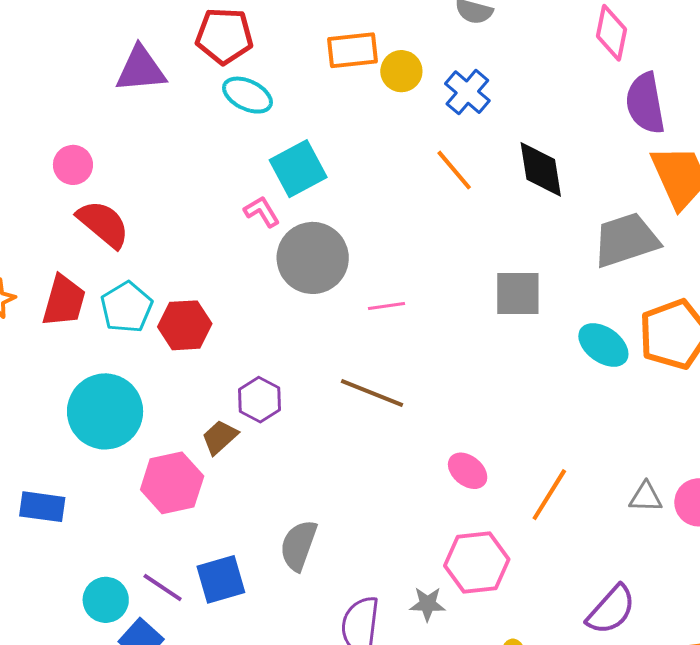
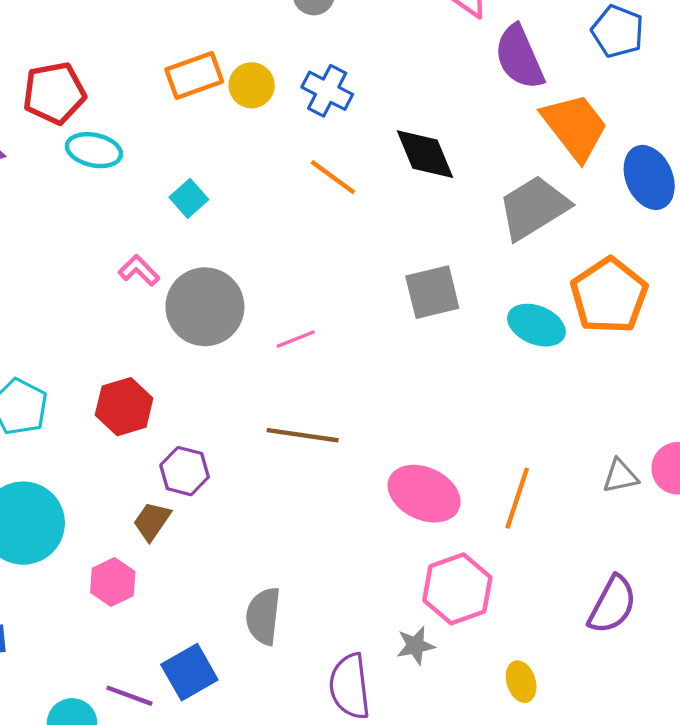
cyan square: (298, 169) -> (189, 198), moved, size x0.6
red hexagon: (185, 325) -> (124, 407), moved
pink ellipse: (468, 471) -> (424, 494), size x1.6
pink hexagon: (172, 483) -> (113, 582), size x0.7

